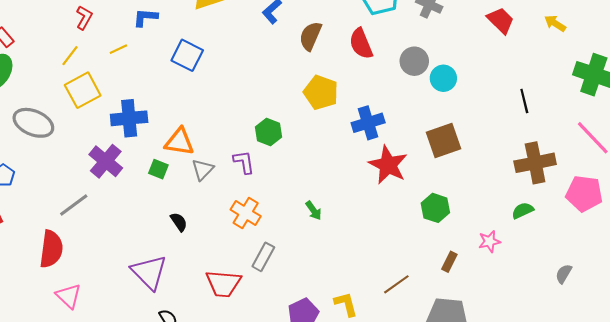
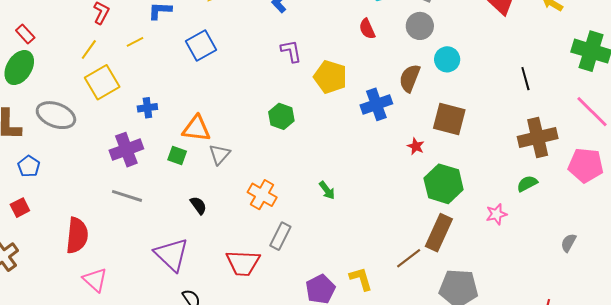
brown semicircle: (310, 36) -> (410, 78), moved
red semicircle: (361, 44) -> (367, 29), size x0.7
blue square: (187, 55) -> (201, 46), turned 36
gray circle: (414, 61) -> (420, 26), moved
blue cross: (129, 118) -> (147, 108), size x0.6
brown square: (443, 141) -> (449, 119), turned 36
purple cross: (106, 161) -> (126, 150), turned 32
purple L-shape: (244, 162) -> (291, 51), moved
red star: (388, 165) -> (416, 146), moved, size x0.5
gray line: (74, 205) -> (127, 196), moved, turned 56
green hexagon: (435, 208) -> (444, 184), size x1.4
brown rectangle: (449, 262) -> (439, 233), moved, size x1.8

